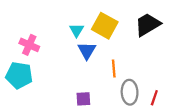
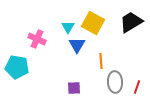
pink cross: (29, 45) -> (37, 39), moved

